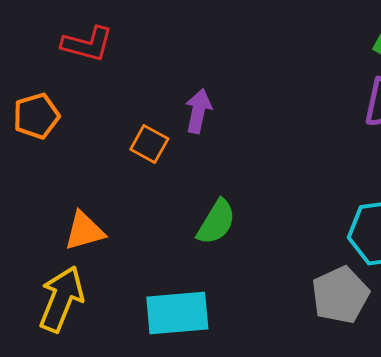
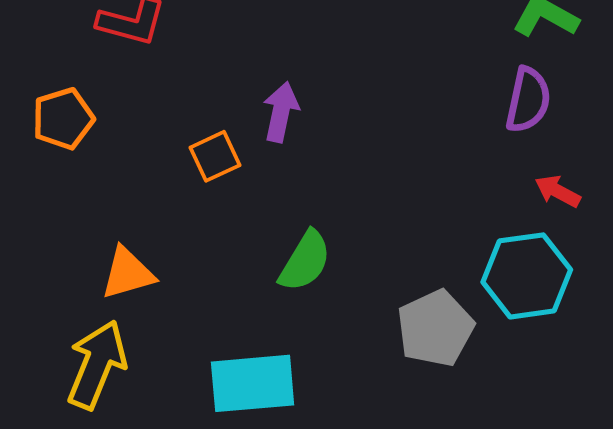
orange square: (149, 144) -> (215, 156), turned 36
gray pentagon: (340, 295) -> (435, 328), moved

